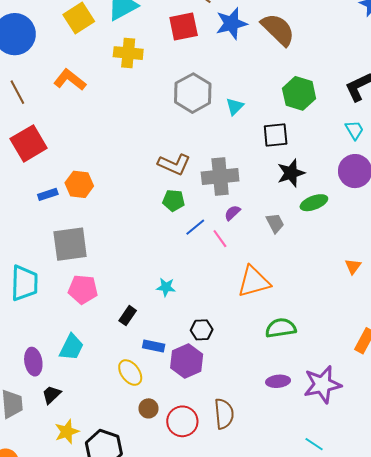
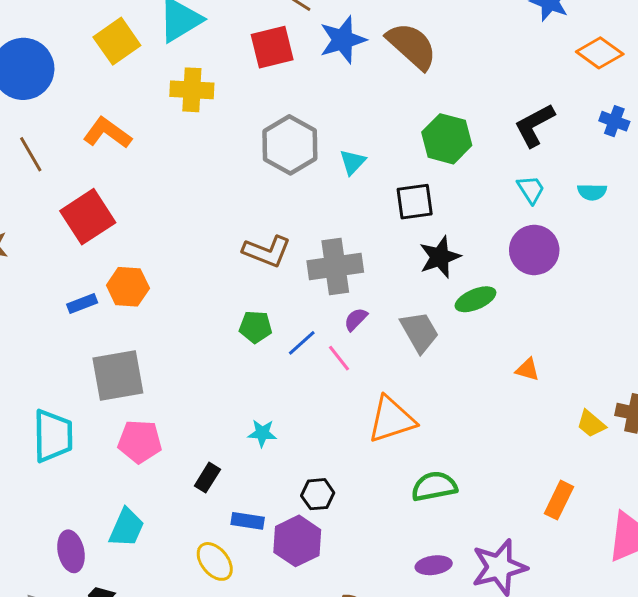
red square: (29, 143) -> (88, 217), moved
green pentagon: (173, 200) -> (255, 327), moved
gray trapezoid: (275, 223) -> (419, 332), size x1.4
orange triangle: (353, 266) -> (527, 370), moved, turned -48

